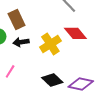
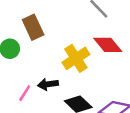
black arrow: (21, 42) -> (48, 84), moved

